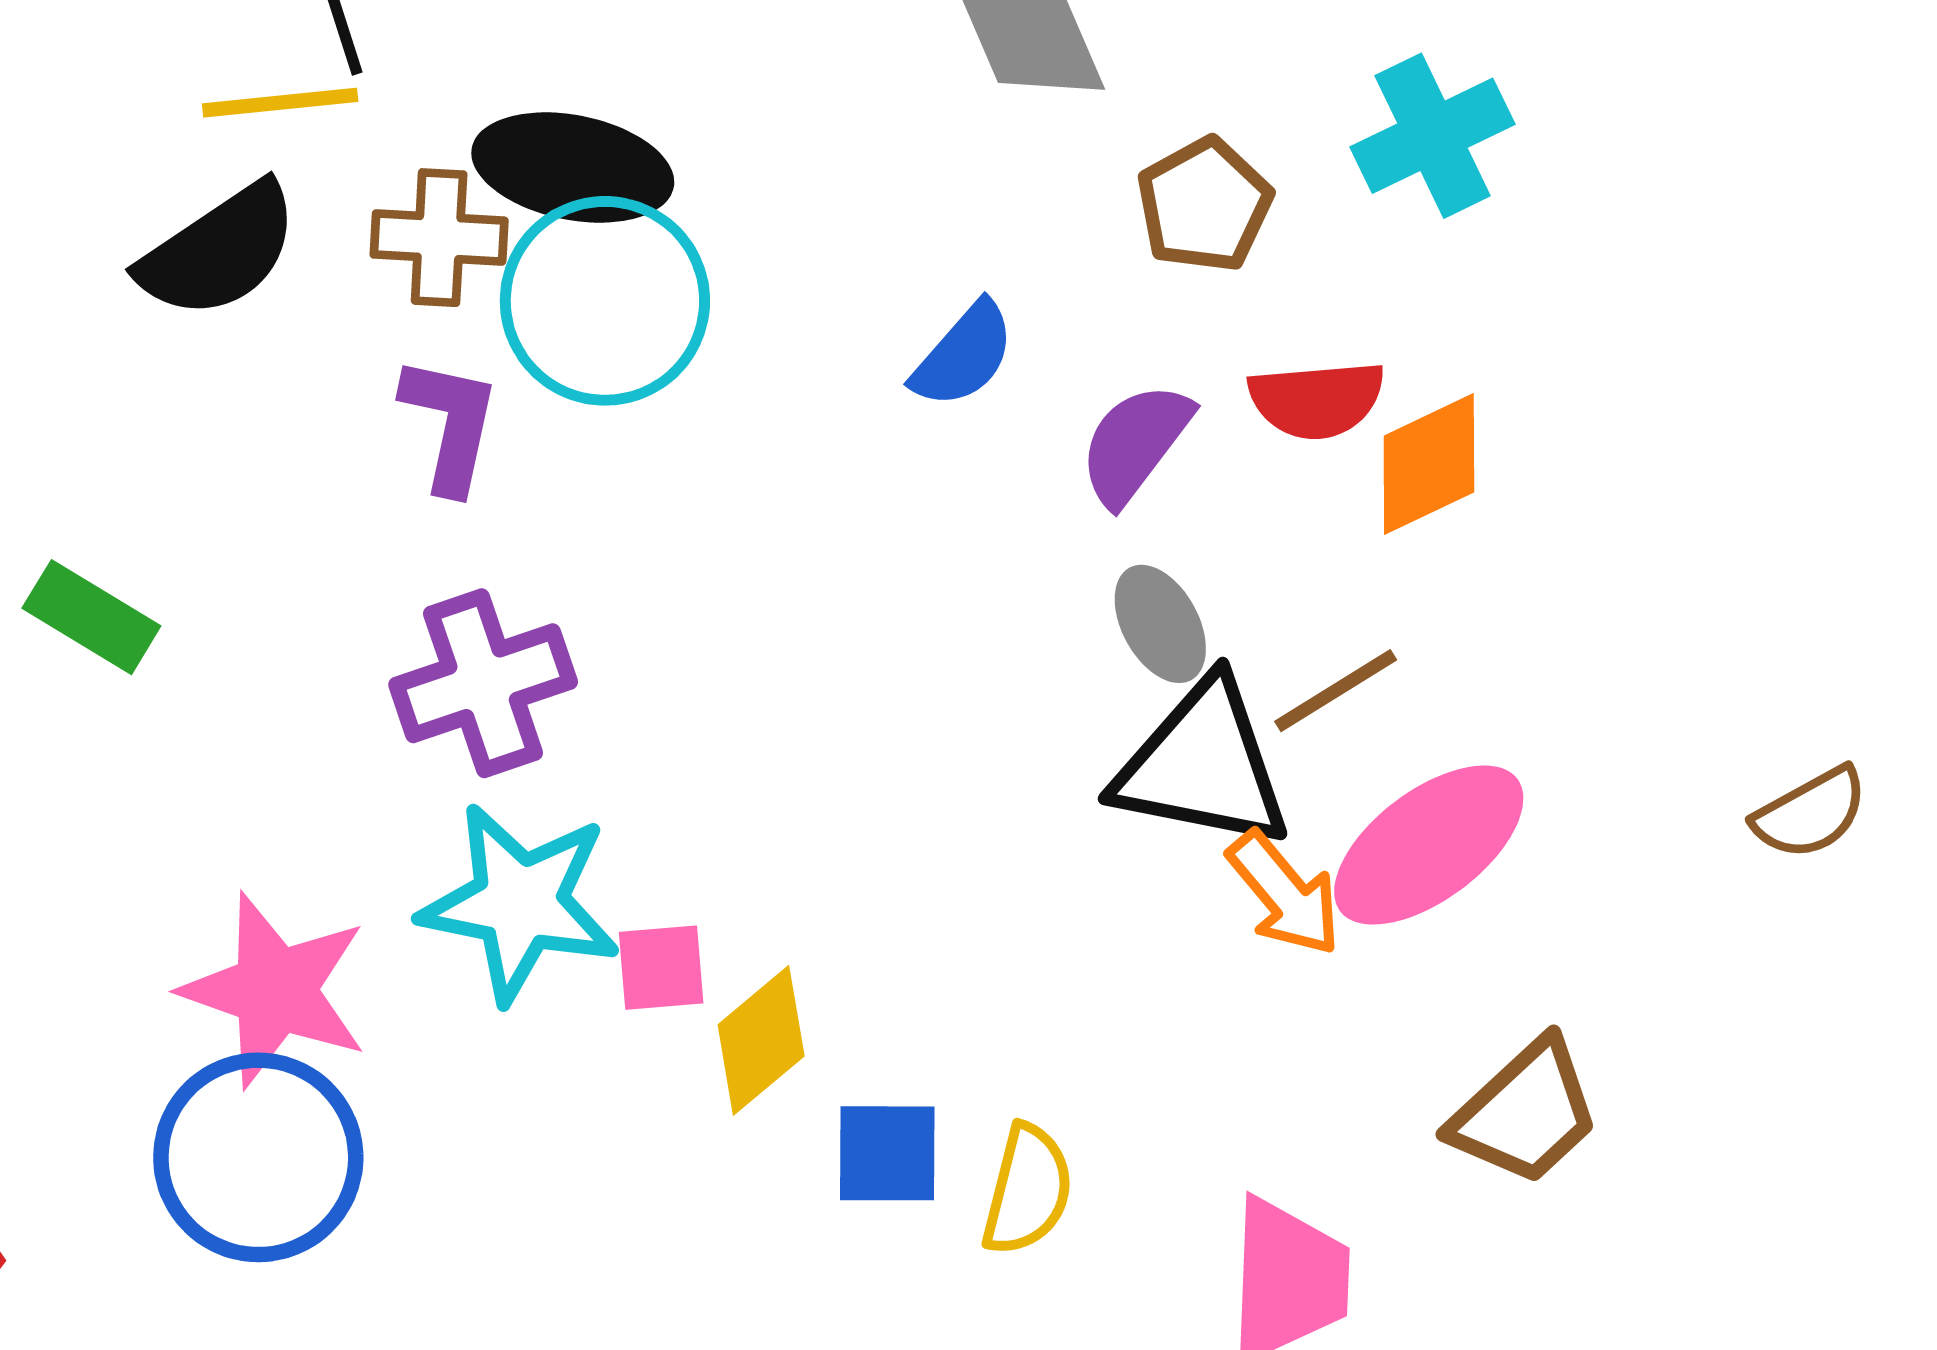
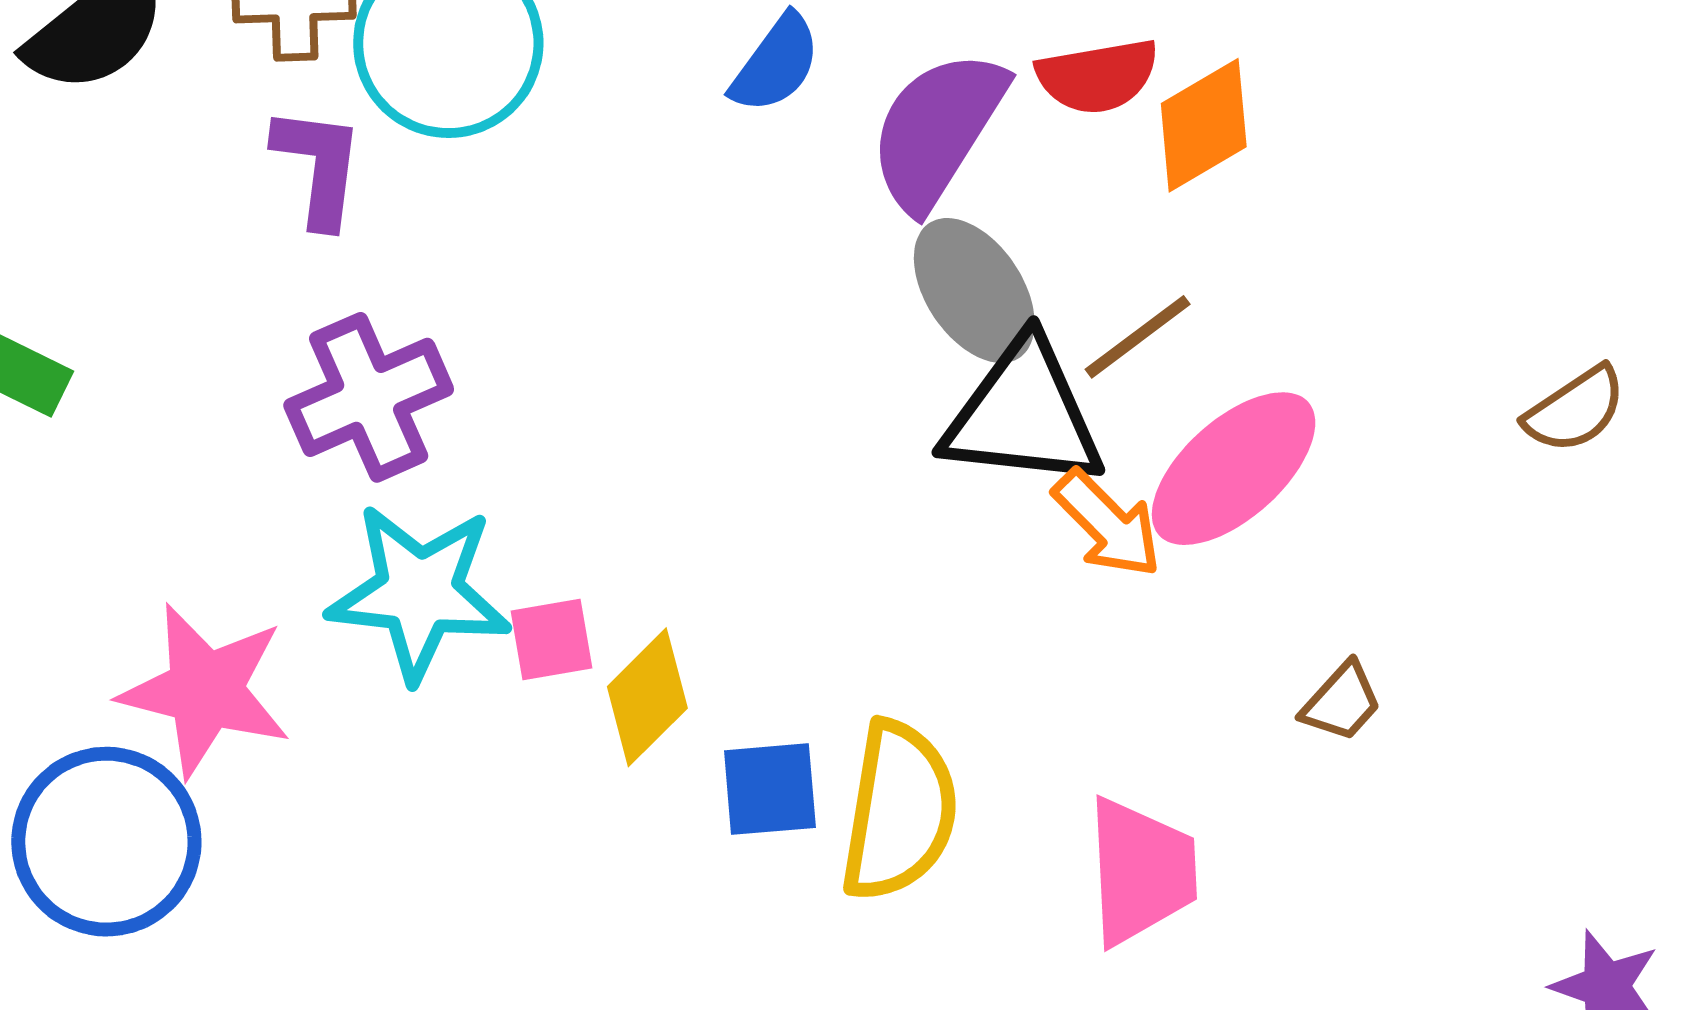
purple semicircle: (1135, 444) -> (937, 130), size x1.4
gray ellipse: (1160, 624) -> (974, 291), size x1.4
brown trapezoid: (1525, 1112) -> (1342, 702), size x0.6
blue circle: (258, 1157) -> (106, 842), moved
yellow semicircle: (1027, 1190) -> (899, 811), size x1.5

